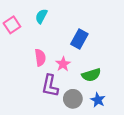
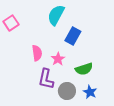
cyan semicircle: (41, 16) -> (56, 15), moved, size x1.5

